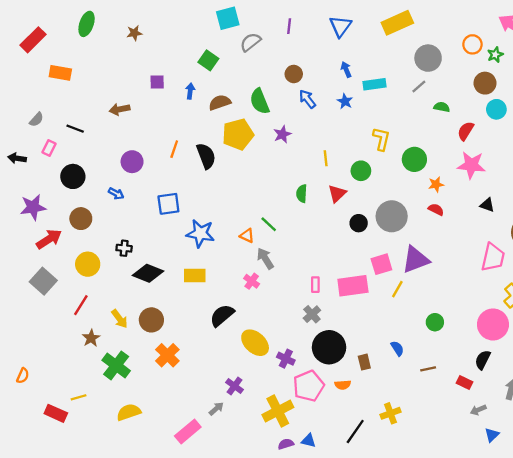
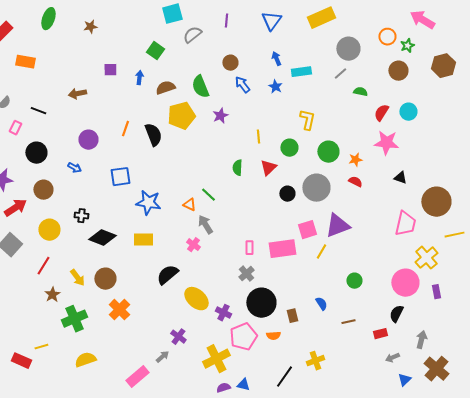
cyan circle: (496, 109) -> (408, 112), moved
green circle: (414, 159) -> (328, 152), moved
green cross: (116, 365) -> (74, 319), turned 30
red rectangle: (465, 383) -> (380, 334), turned -40

